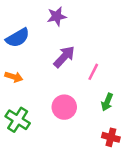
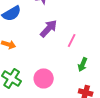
pink circle: (64, 107) -> (44, 78), moved

